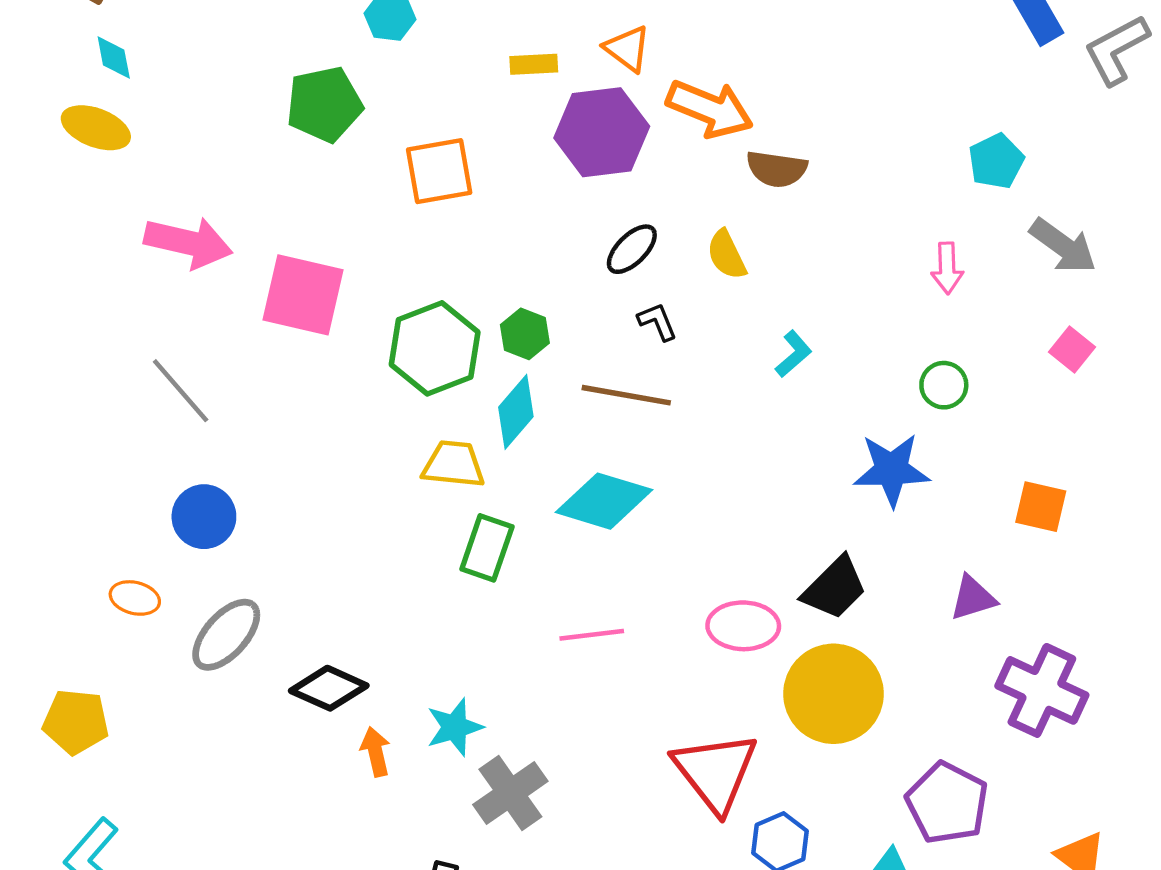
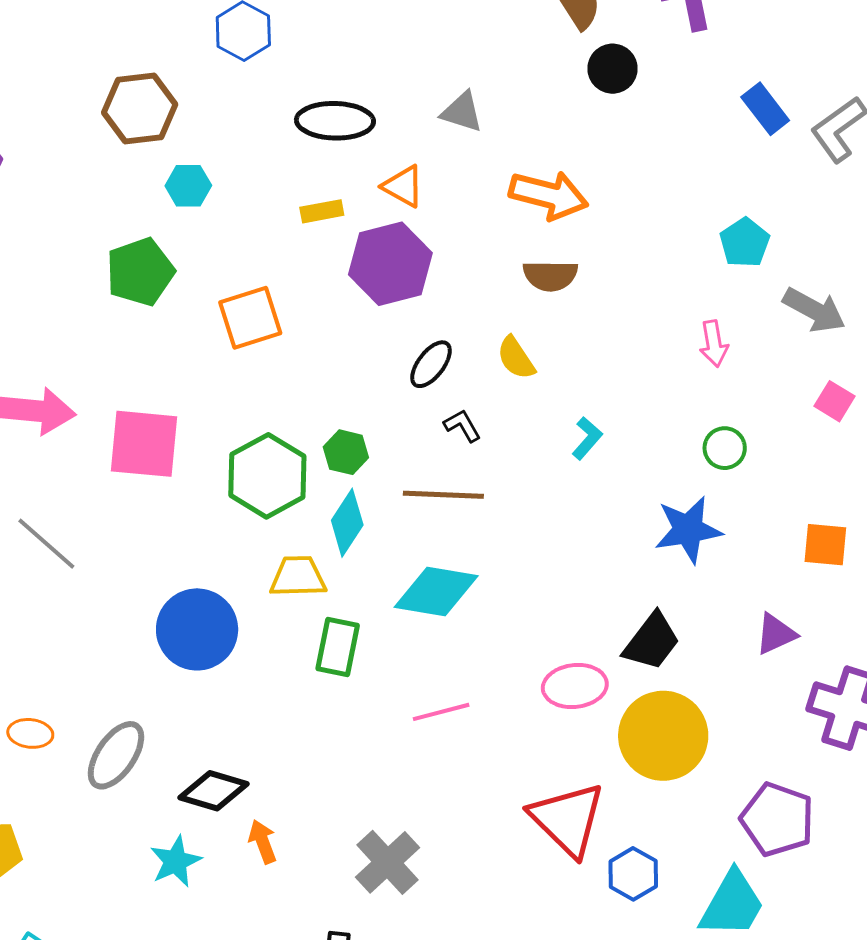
orange arrow: (710, 109) -> (549, 195), moved
blue circle: (204, 517) -> (197, 629), moved, size x1.4
cyan star: (455, 727) -> (176, 861), moved

